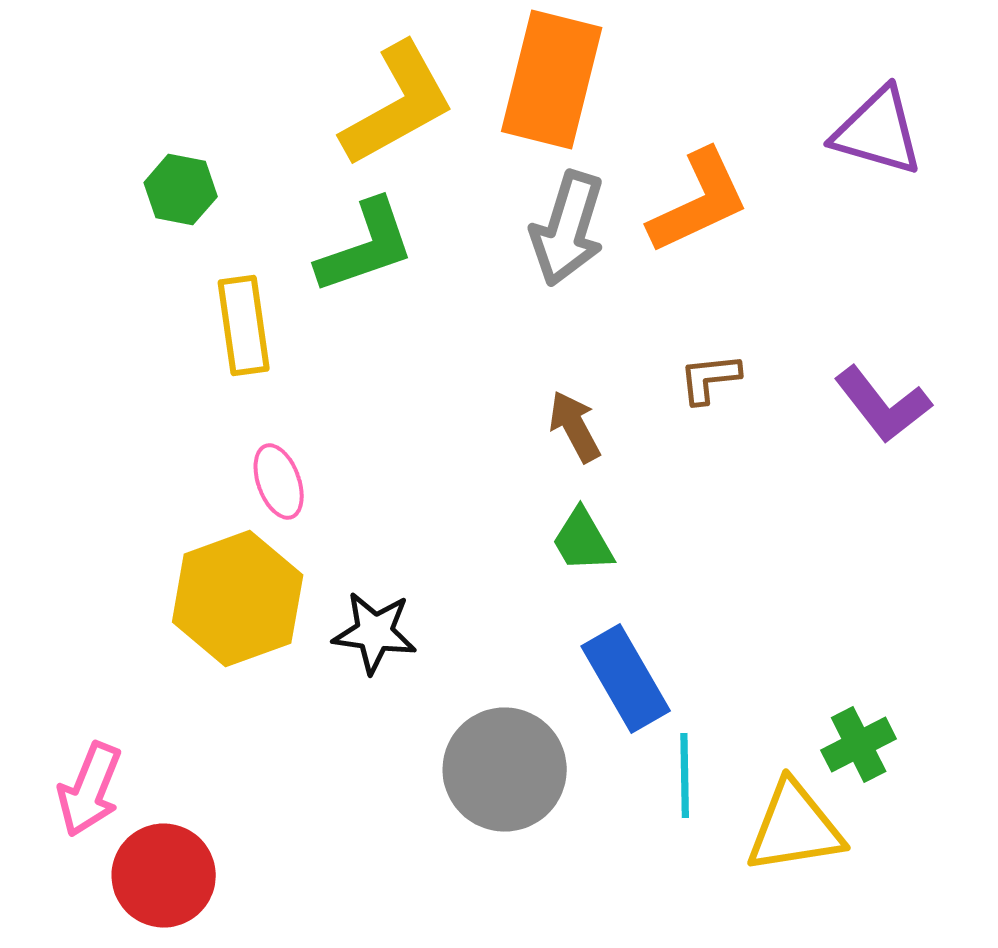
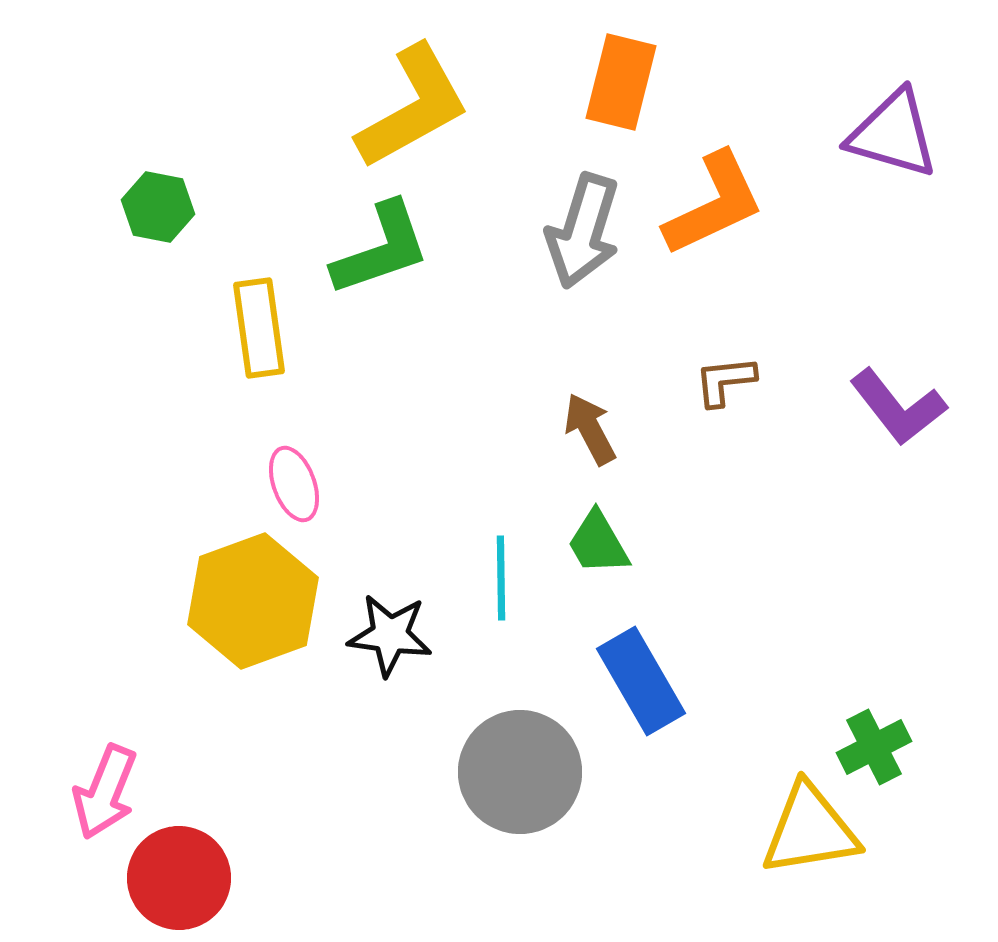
orange rectangle: (552, 80) -> (621, 82), moved, size x0.7
green hexagon: (181, 190) -> (158, 207), moved
cyan line: (685, 776) -> (501, 578), moved

